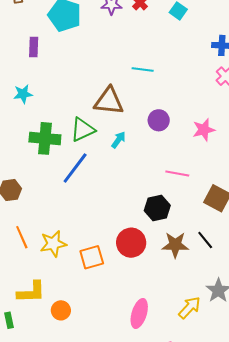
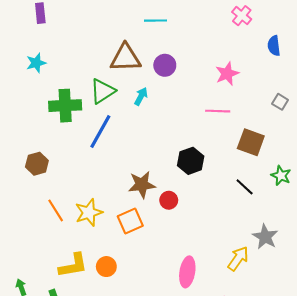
purple circle: (159, 120) -> (165, 65), moved
pink line: (177, 173) -> (218, 111), moved
red circle: (131, 243) -> (169, 200), size x0.6
brown star: (175, 245) -> (142, 185), moved
orange circle: (61, 310) -> (106, 267), moved

